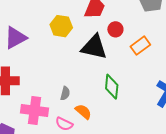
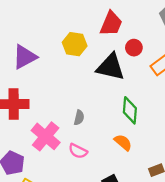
pink cross: (35, 111) -> (46, 136), turned 32
orange semicircle: (83, 112) -> (123, 142), moved

